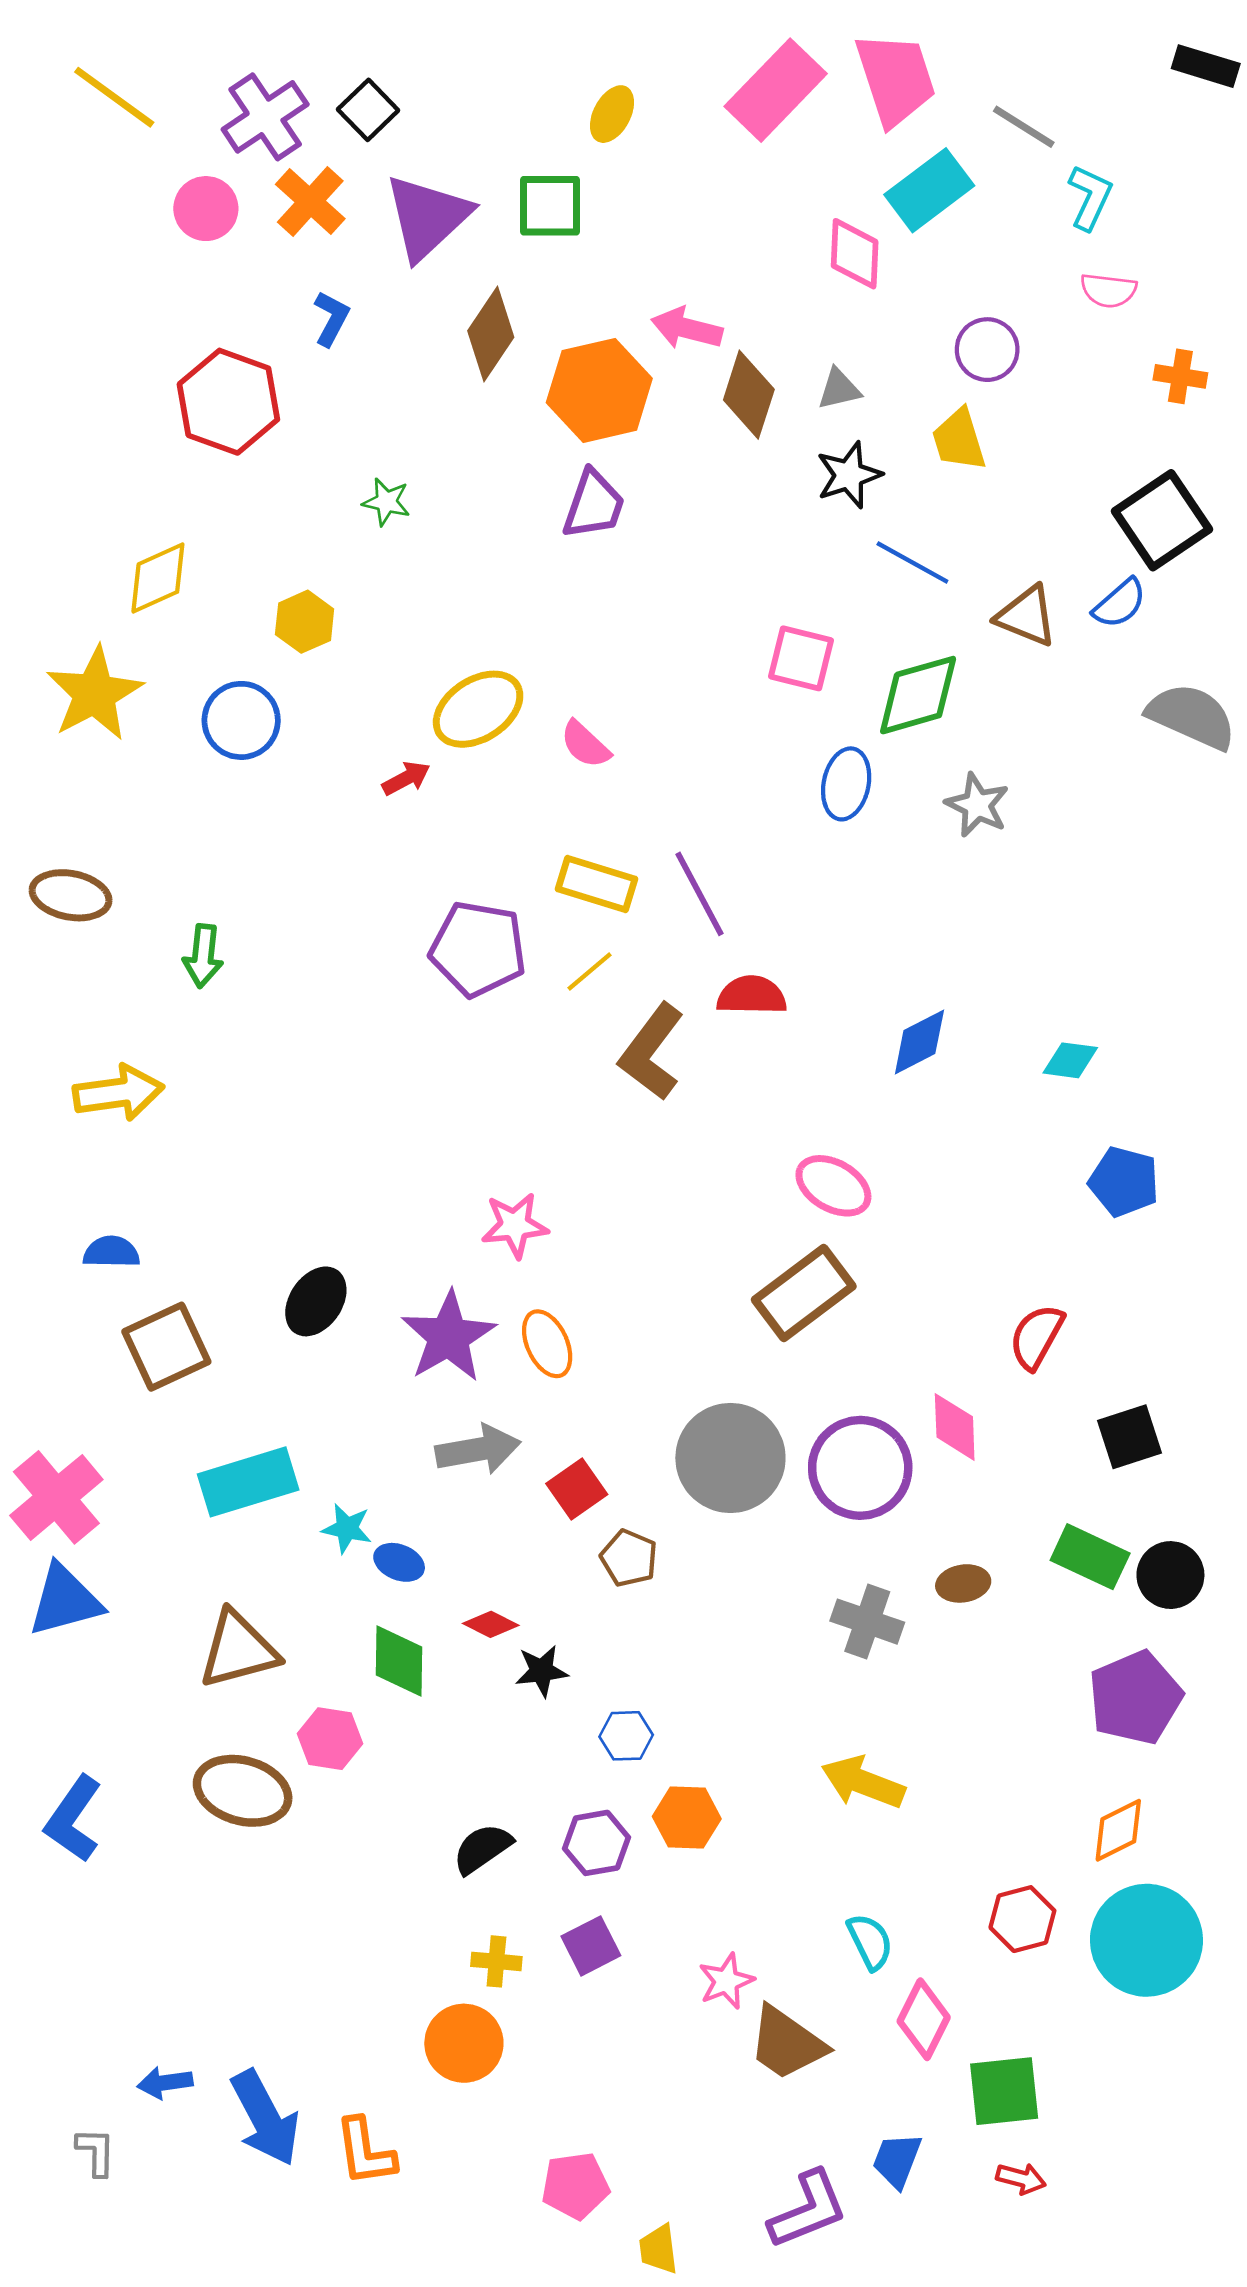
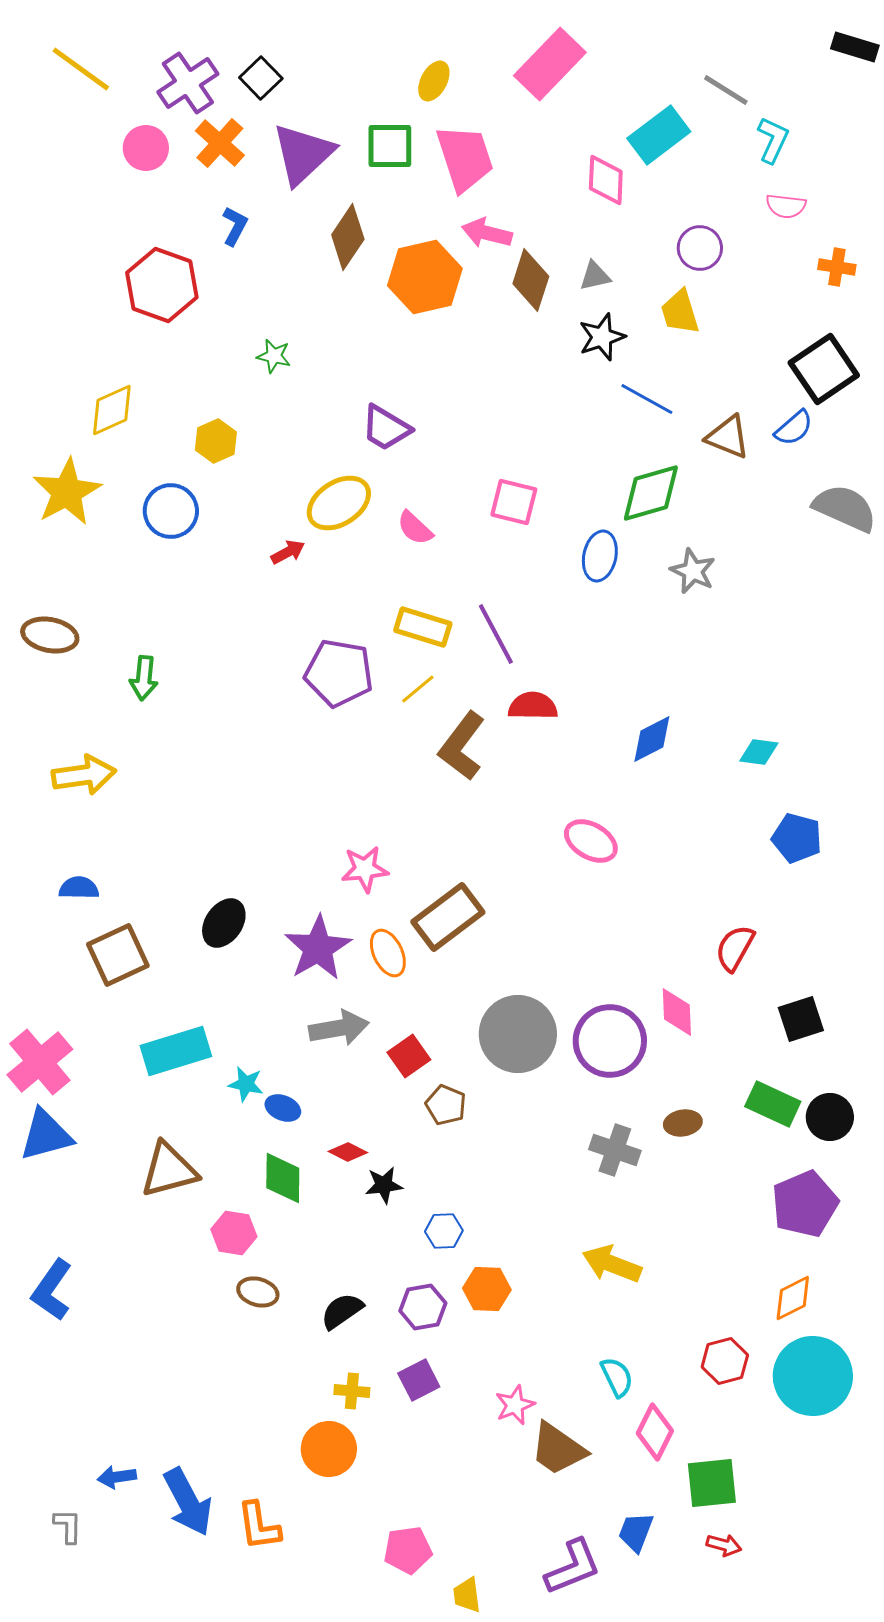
pink trapezoid: (895, 79) -> (465, 158), moved
purple trapezoid: (594, 505) -> (386, 428), moved, turned 102
pink square: (801, 658) -> (514, 502), moved
brown rectangle: (804, 1293) -> (448, 917), moved
brown ellipse: (243, 1791) -> (258, 1292), moved, size x0.6

